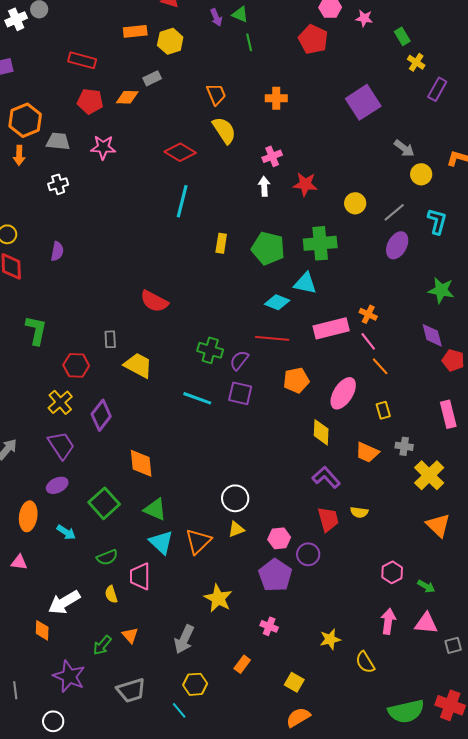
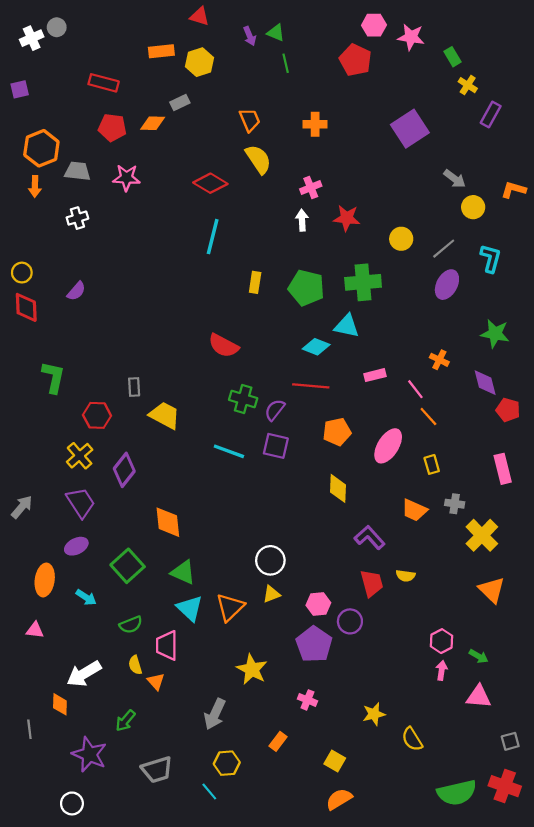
pink star: (364, 18) -> (411, 37), size x1.4
purple semicircle: (57, 251) -> (76, 291), turned 30
red semicircle: (154, 301) -> (223, 346), moved
orange cross: (368, 314) -> (439, 360), moved
pink rectangle: (331, 328) -> (375, 375), size x0.6
yellow diamond: (321, 432) -> (338, 488), moved
pink arrow: (388, 621) -> (442, 670), moved, size x0.7
orange triangle: (130, 635) -> (156, 681), moved
gray square: (453, 645) -> (510, 741), moved
gray line: (15, 690) -> (29, 729), moved

